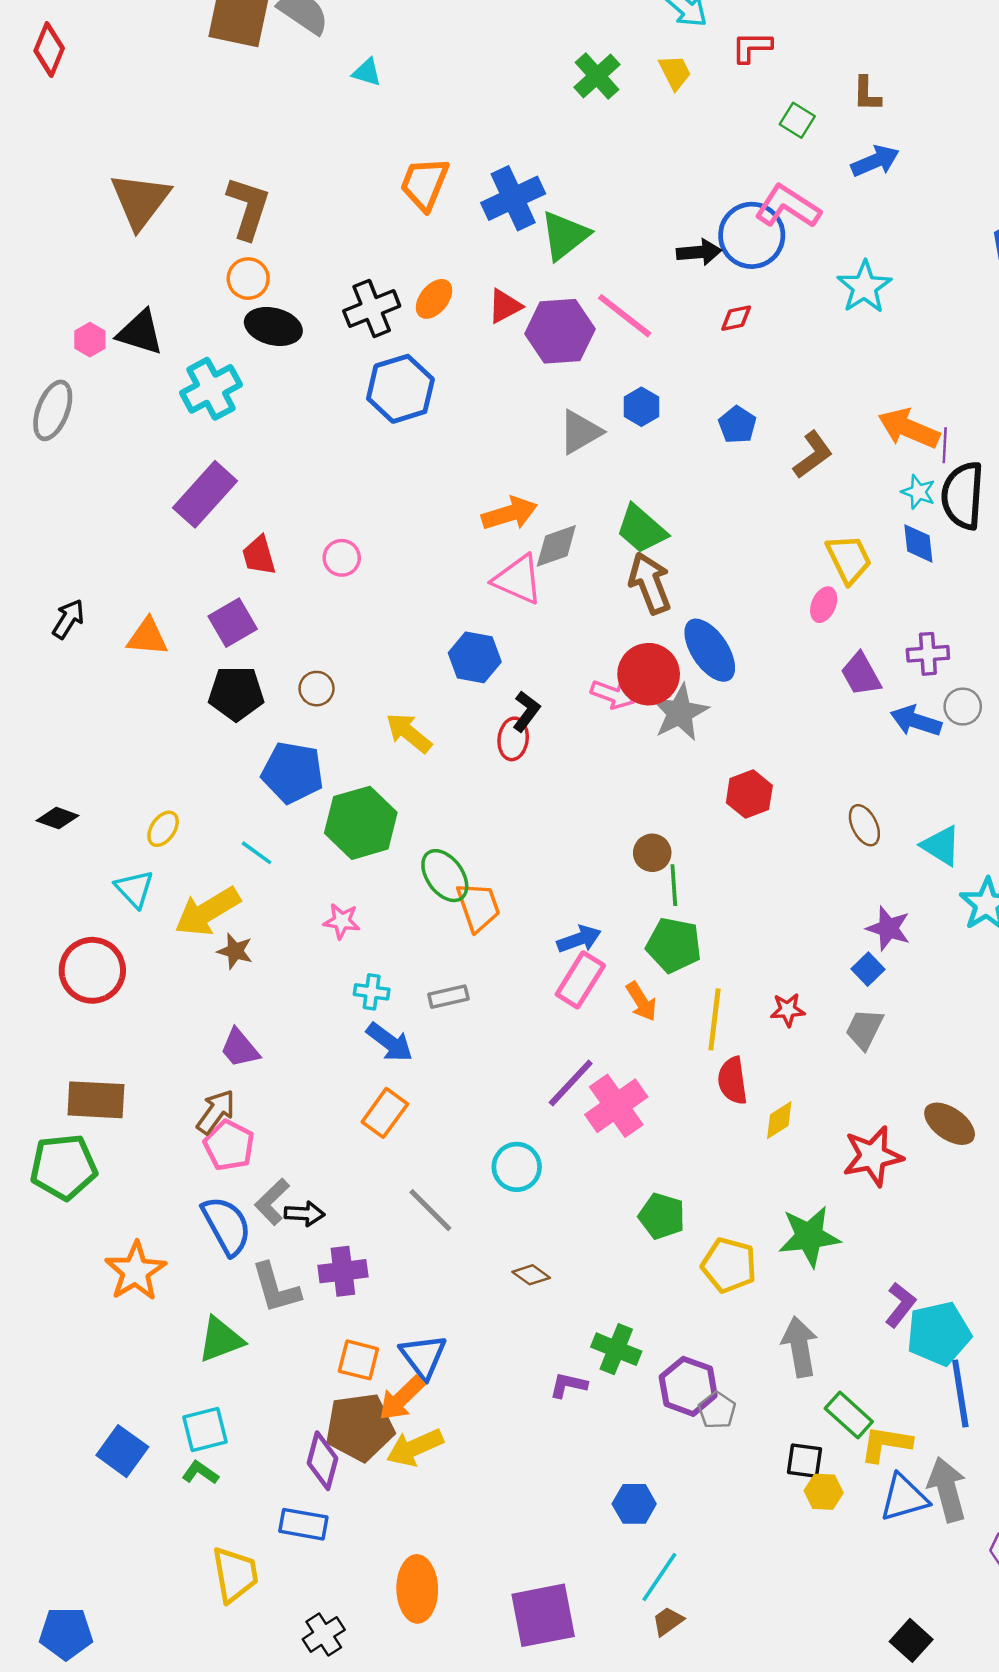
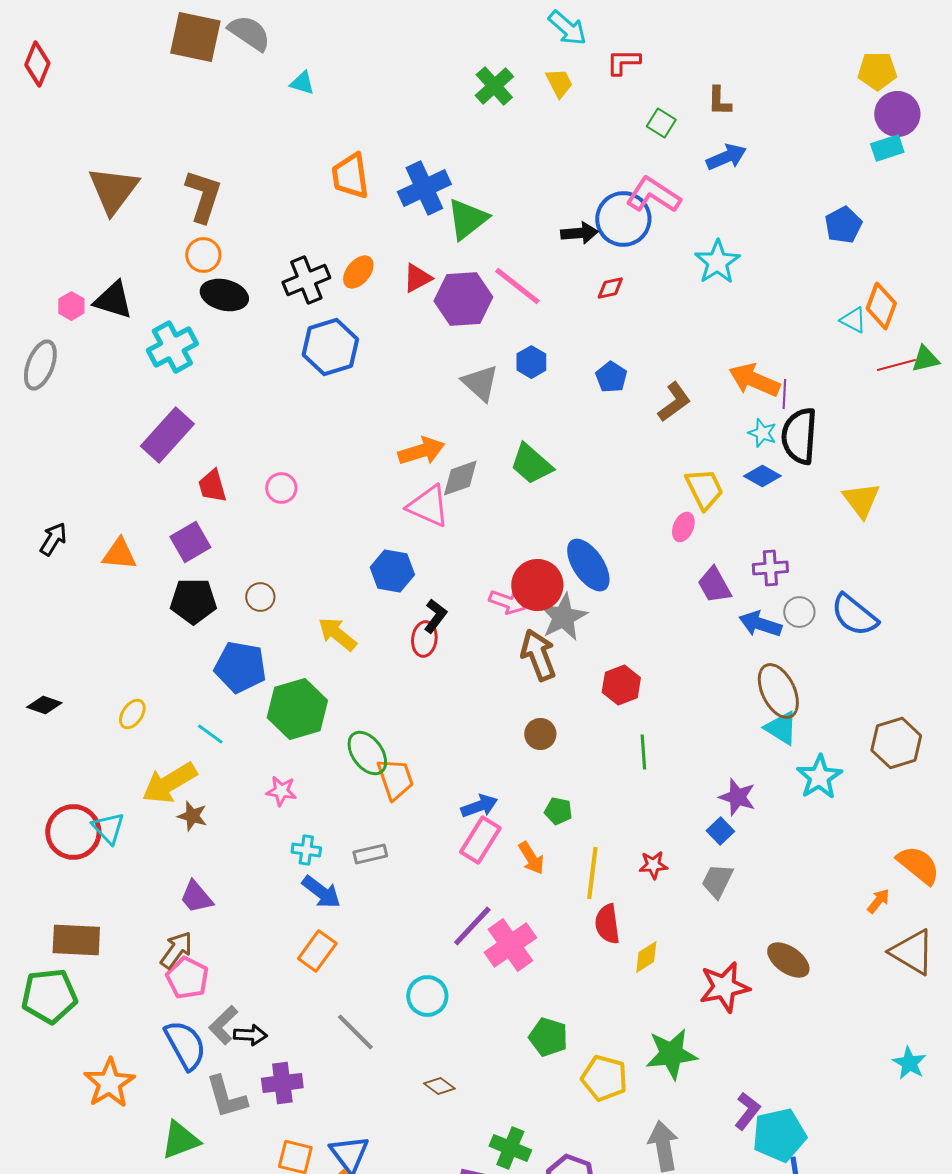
orange trapezoid: (424, 184) -> (350, 176), turned -30
gray triangle: (580, 432) -> (480, 383), turned -48
blue diamond: (918, 543) -> (762, 476), turned -54
brown arrow: (650, 583) -> (538, 655), moved
brown ellipse: (864, 825) -> (778, 691), moved, size x1.6
green line: (674, 885) -> (643, 752), moved
cyan triangle: (134, 889) -> (108, 828), moved
green pentagon: (674, 945) -> (558, 811), size x0.6

